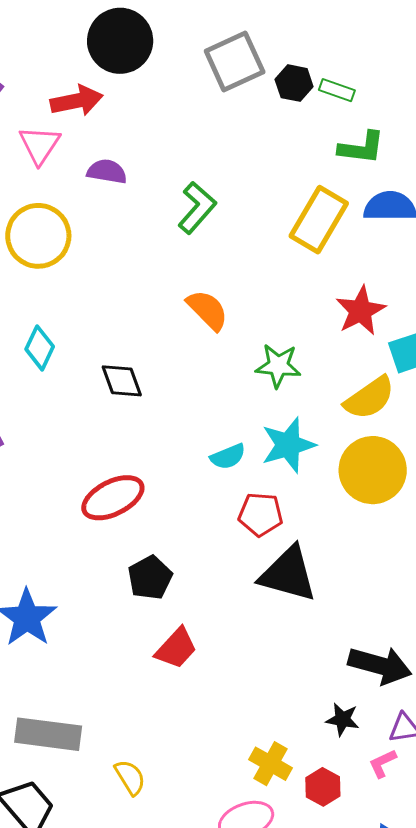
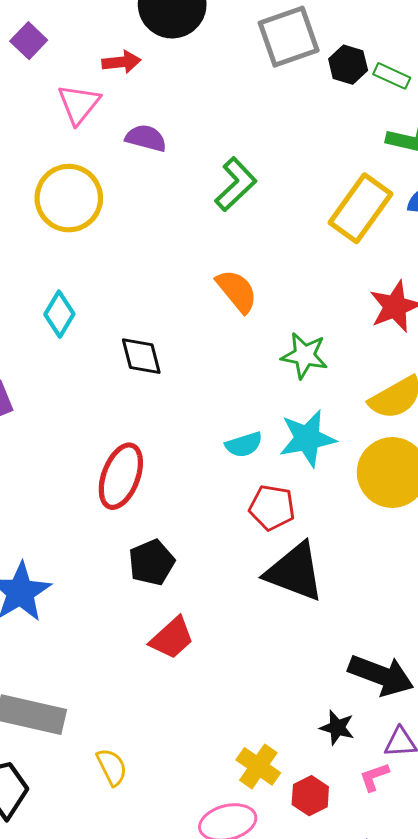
red arrow: (77, 101) -> (121, 62), size x0.7
red ellipse: (113, 498) -> (121, 476), turned -48

